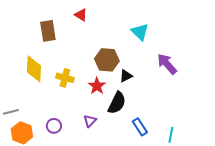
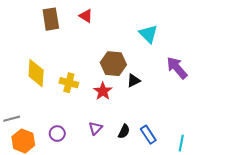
brown rectangle: (48, 31) -> (51, 19), moved
black semicircle: (117, 103) -> (124, 131), moved, size x0.6

